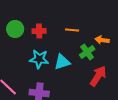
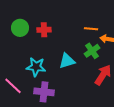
orange line: (72, 30) -> (91, 29), moved
cyan star: (39, 59) -> (36, 67), moved

